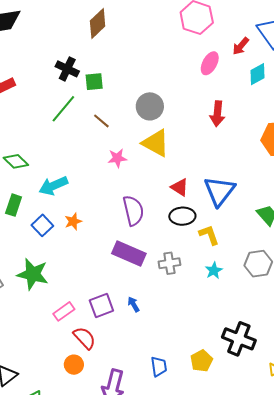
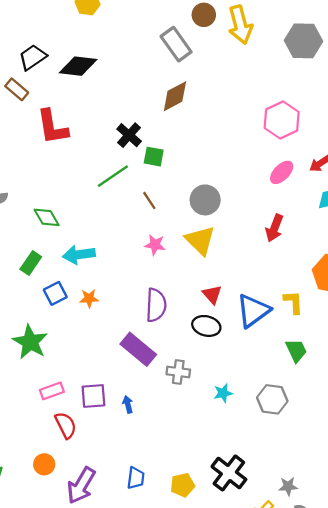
yellow L-shape: (209, 235) -> (293, 302), moved
orange circle: (74, 365) -> (44, 464), moved

